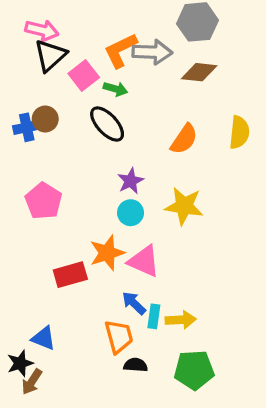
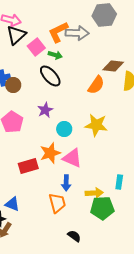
brown diamond: (199, 72) -> (113, 66), moved
brown circle: (45, 119) -> (13, 85), moved
purple star: (131, 181) -> (45, 110), moved
blue arrow: (134, 303) -> (66, 183), turned -133
cyan rectangle: (154, 316) -> (119, 182), moved
black semicircle: (136, 365) -> (74, 236), moved, turned 32
green pentagon: (194, 370) -> (102, 208), moved

